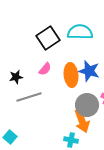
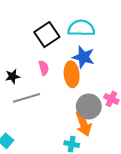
pink semicircle: (45, 69) -> (44, 68), turned -56
blue star: (89, 71) -> (83, 57), moved

